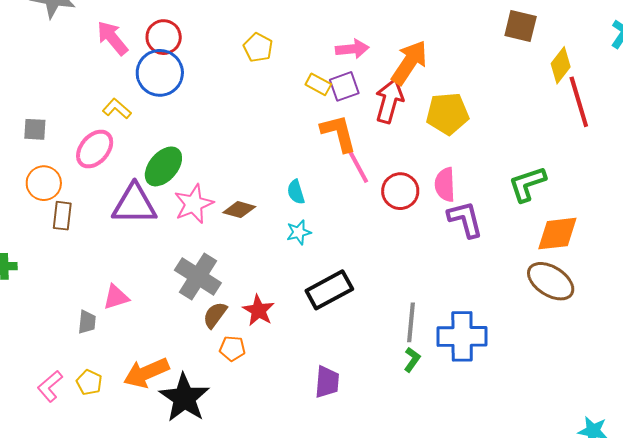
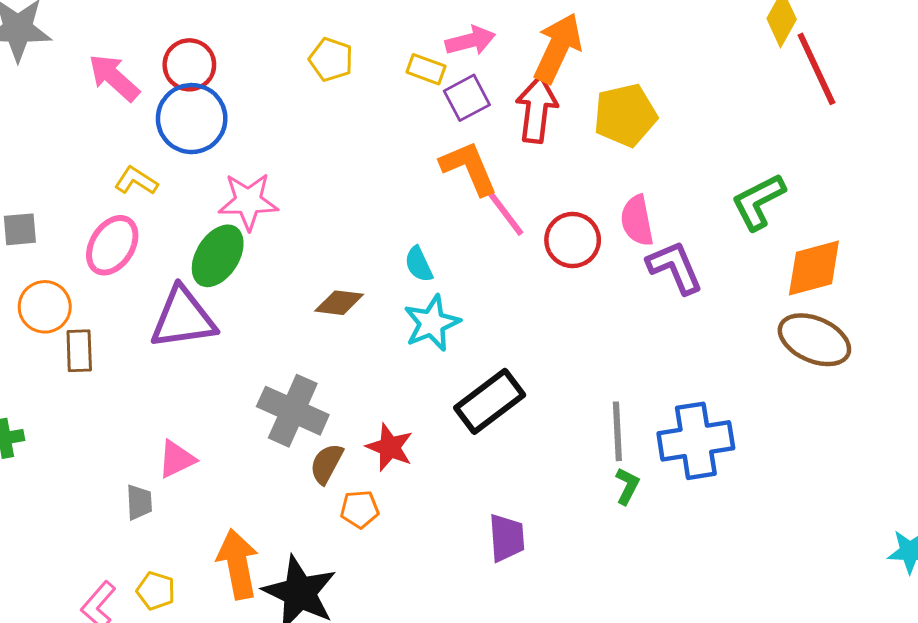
yellow rectangle: (318, 84) -> (426, 69), moved
pink star: (194, 204) -> (248, 201), moved, turned 30
cyan star: (299, 232) -> (432, 323), size x1.5
orange arrow: (146, 373) -> (238, 564), turned 111

